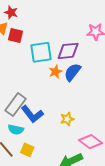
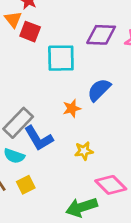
purple diamond: (68, 51) -> (101, 35), moved
orange star: (55, 72) -> (72, 108), moved
yellow square: (27, 150) -> (26, 185), turned 32

